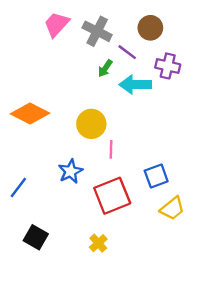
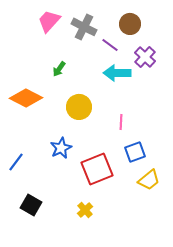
purple cross: (168, 66) -> (145, 57), turned 30
green arrow: (105, 68) -> (59, 69), moved
pink line: (111, 149) -> (121, 122), moved

